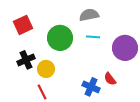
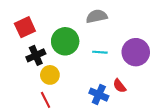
cyan line: (93, 37) -> (100, 52), moved
black cross: (26, 60) -> (36, 55), moved

